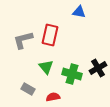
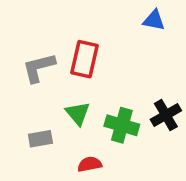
blue triangle: (79, 12) -> (154, 20), moved
gray rectangle: (28, 89) -> (40, 139), moved, turned -40

